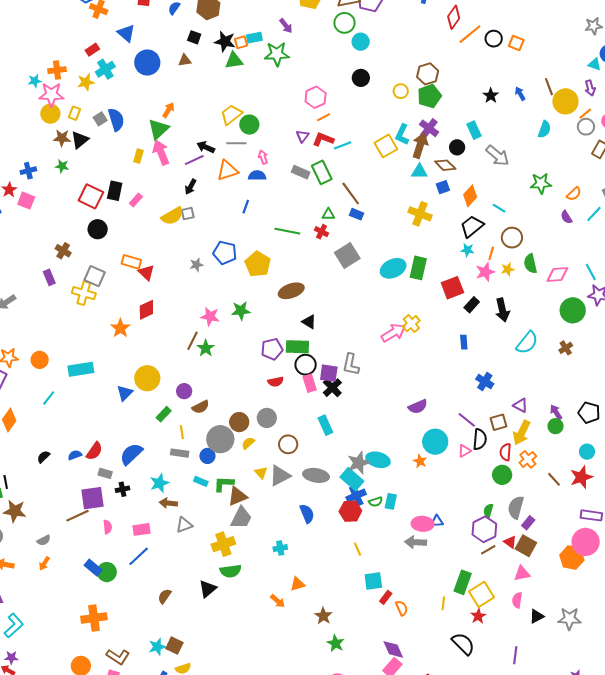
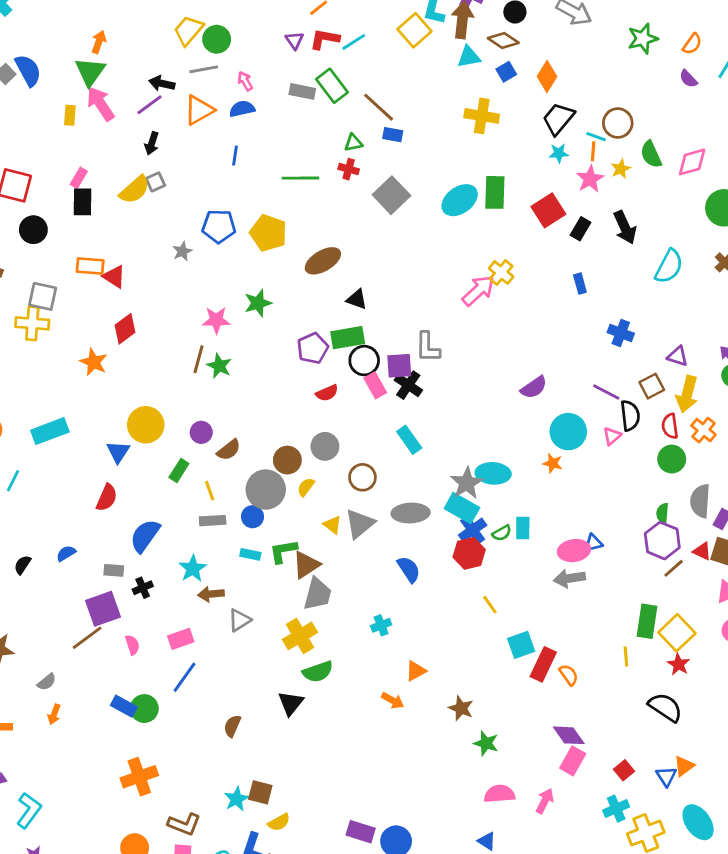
black rectangle: (115, 191) -> (83, 202), moved
cyan line: (499, 208) -> (596, 137), moved
red semicircle: (94, 451) -> (107, 498), moved
red rectangle: (386, 597) -> (543, 664), size x1.6

